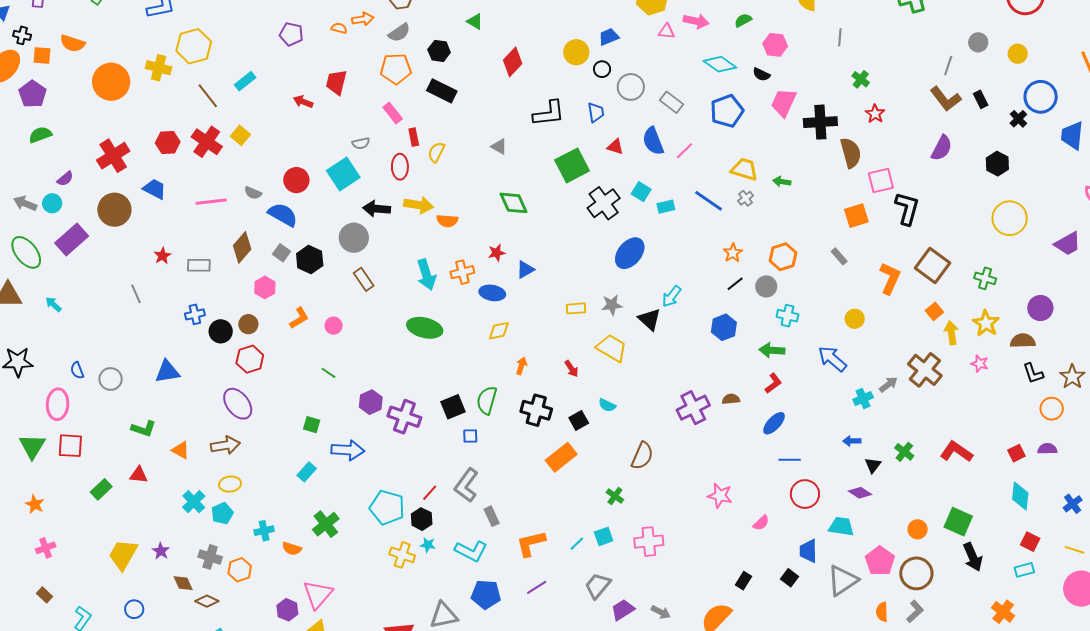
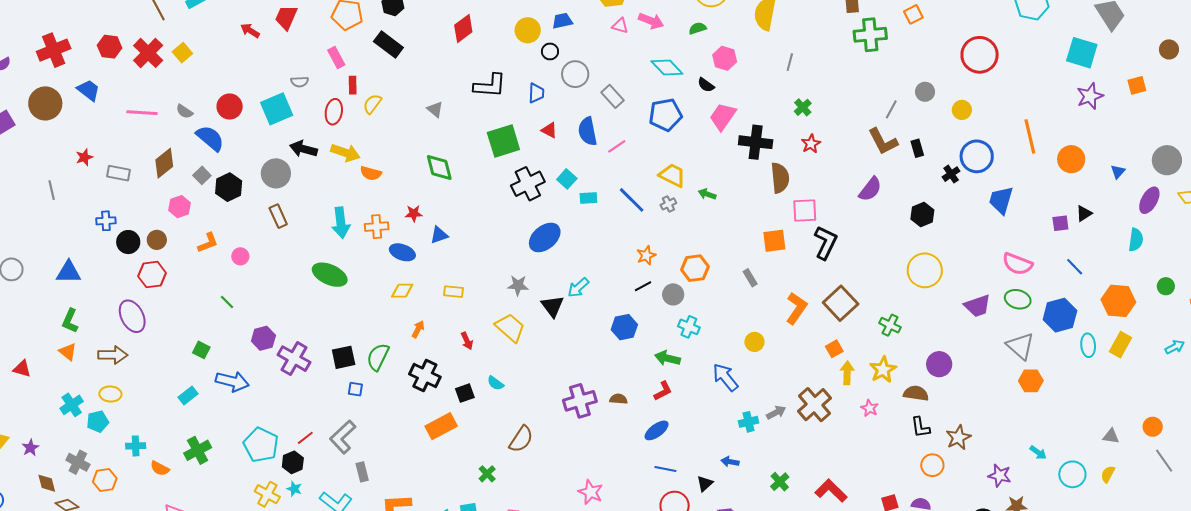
yellow rectangle: (576, 308) -> (454, 292), moved
green L-shape: (144, 429) -> (70, 321), moved, turned 85
black triangle: (873, 465) -> (705, 483), moved

